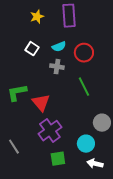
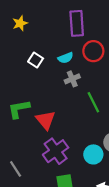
yellow star: (37, 17) -> (20, 23), moved
red circle: (84, 53) -> (93, 51), moved
gray cross: (57, 67) -> (72, 79), moved, turned -32
cyan circle: (86, 144) -> (93, 154), moved

